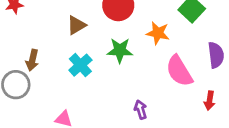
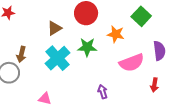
cyan cross: (80, 65) -> (57, 58), size x1.4
pink semicircle: (179, 71) -> (132, 63), turned -80

